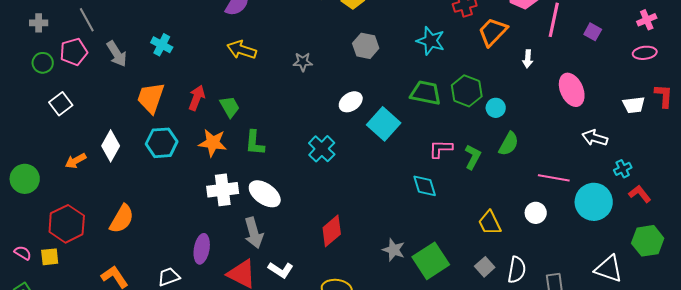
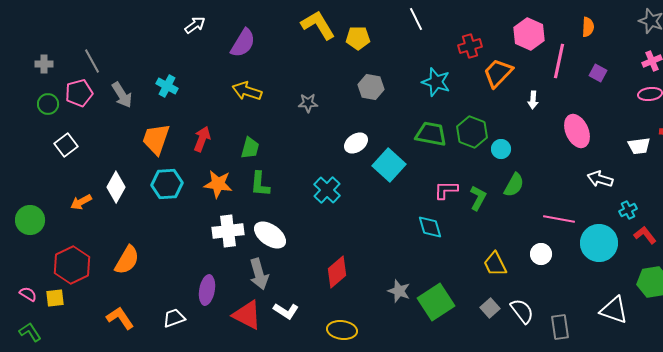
green trapezoid: (230, 107) -> (250, 148), moved, turned 45
white semicircle: (517, 270) -> (522, 311), turned -48

